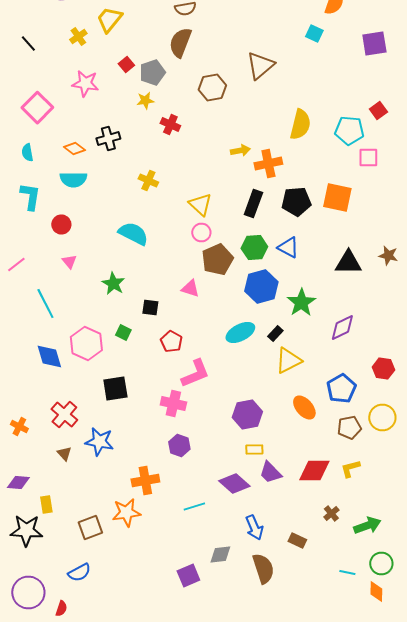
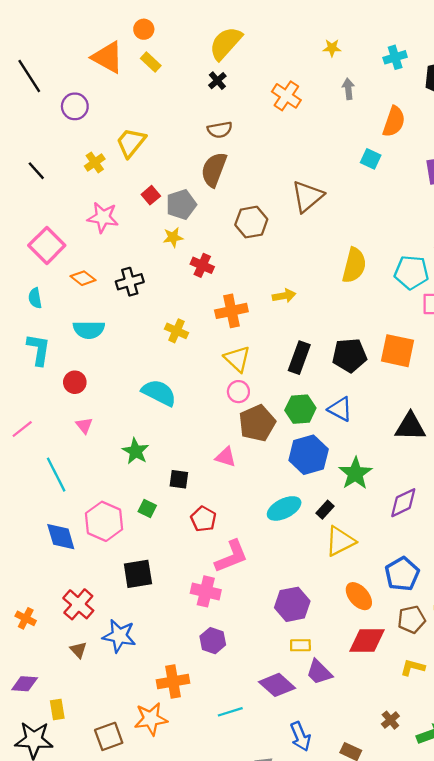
orange diamond: (74, 148) -> (83, 278), moved
orange cross: (268, 164) -> (231, 311), moved
yellow L-shape: (350, 468) -> (413, 667), turned 30
red diamond: (314, 470) -> (367, 641), moved

